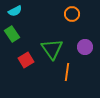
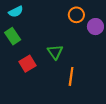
purple circle: (85, 47) -> (95, 27), moved
green triangle: (52, 49) -> (55, 52), size x0.7

